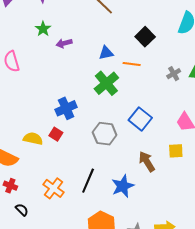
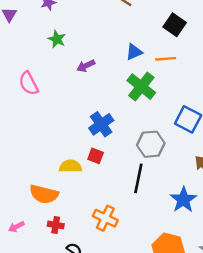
purple arrow: (64, 43) -> (86, 66), moved
black line: (88, 181) -> (138, 178), moved

